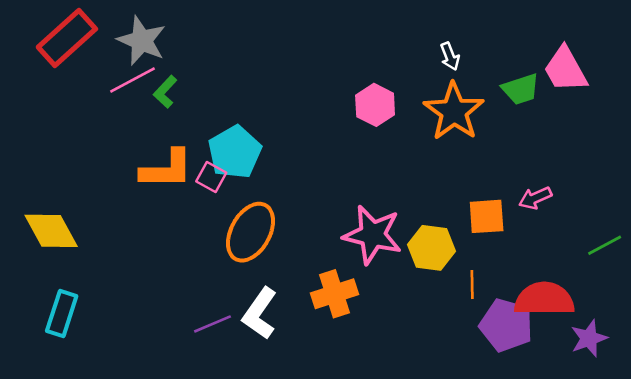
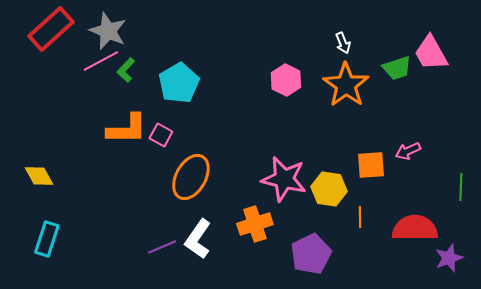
cyan pentagon: (235, 152) -> (179, 83), moved
yellow diamond: (51, 231) -> (39, 176), size x0.7
green line: (605, 245) -> (461, 187), turned -60
purple pentagon: (506, 325) -> (311, 254), moved, turned 30

